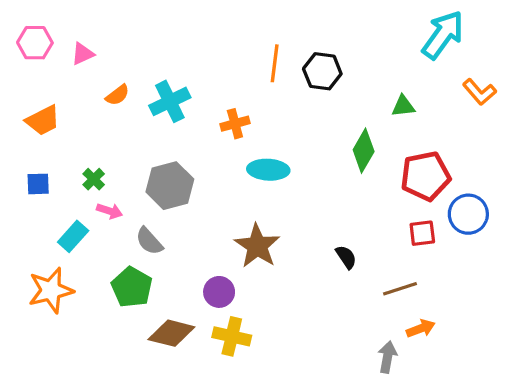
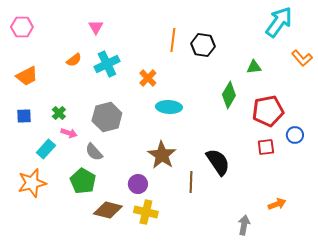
pink triangle: (83, 54) -> (96, 27), moved, turned -35
orange cross: (235, 124) -> (148, 78), turned -30
blue circle: (468, 214) -> (295, 135), size x0.7
black semicircle: (346, 257) -> (218, 162), size x1.8
brown line: (400, 289) -> (191, 182), moved, turned -70
orange arrow: (421, 328) -> (277, 204), moved

